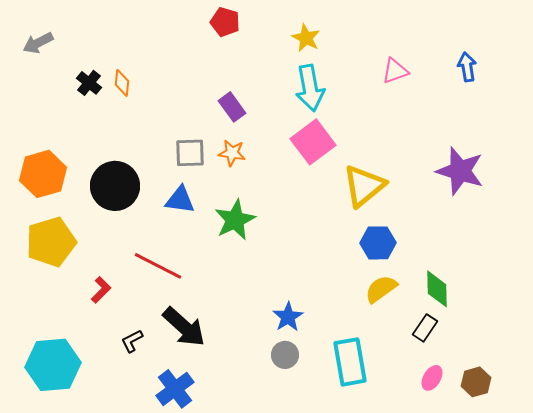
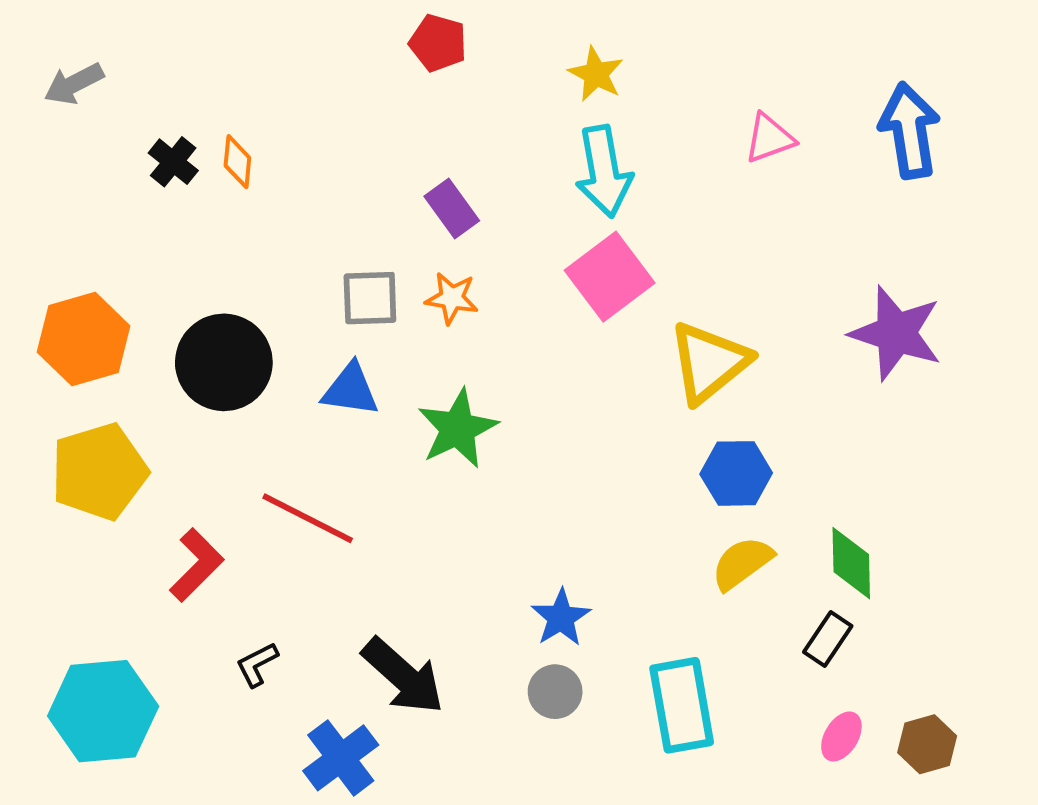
blue arrow: (467, 67) -> (910, 131), size x1.6
red L-shape: (101, 290) -> (197, 565), size x1.4
black arrow: (184, 327) -> (403, 676), moved

